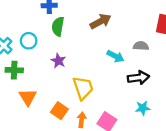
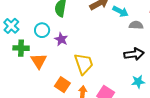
cyan circle: (29, 41) -> (42, 30), moved
cyan arrow: (115, 56) -> (120, 11), moved
orange triangle: (28, 97) -> (39, 61), moved

